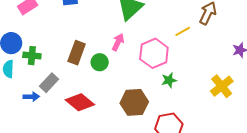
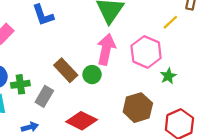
pink arrow: (118, 42) -> (106, 49), size x1.6
brown rectangle: (77, 53) -> (66, 70), turned -50
gray rectangle: (49, 83) -> (44, 96), moved

